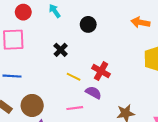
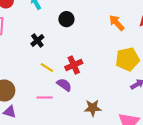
orange arrow: (140, 22) -> (117, 23), turned 30
red cross: (101, 71) -> (74, 65), turned 30

